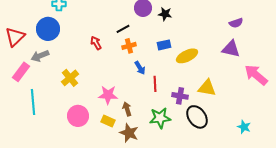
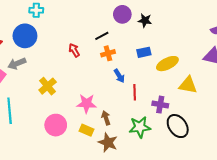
yellow triangle: (207, 88) -> (188, 85), moved

